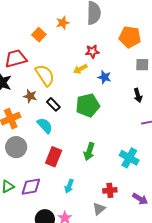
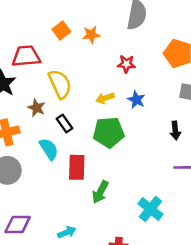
orange star: (63, 23) -> (91, 35), moved
yellow arrow: (80, 69) -> (105, 98), moved
red rectangle: (54, 157) -> (77, 167), moved, turned -30
cyan arrow: (69, 186) -> (67, 232), turned -144

